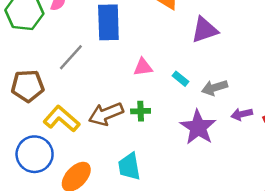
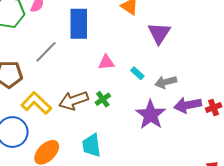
purple triangle: (205, 30) -> (159, 33), turned -40
green cross: (141, 111) -> (103, 99), turned -35
purple arrow: (242, 114) -> (188, 105), size x1.5

